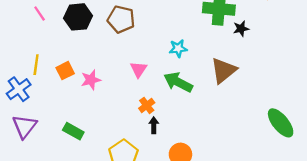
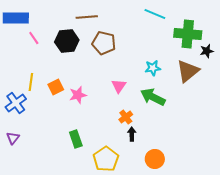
brown triangle: (224, 71) -> (188, 71), moved
purple triangle: (24, 126) -> (13, 138), moved, size x0.6
green rectangle: (73, 131) -> (76, 139), moved, turned 42

